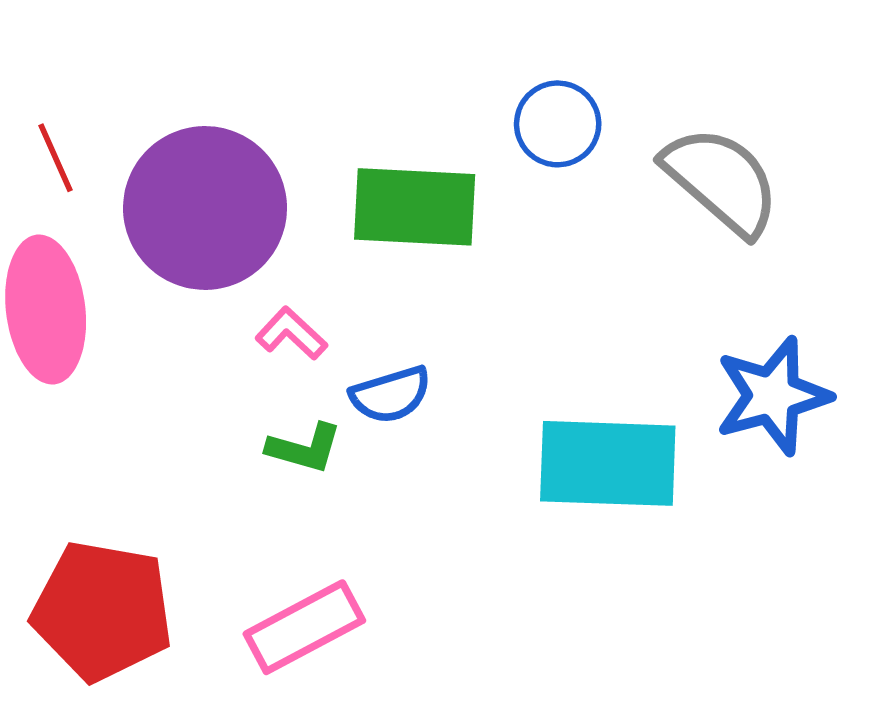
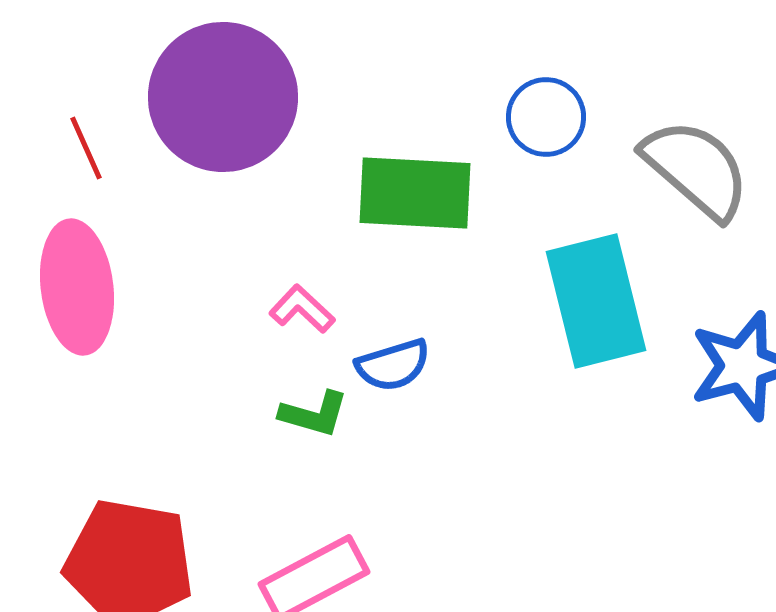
purple circle: (205, 208) -> (223, 97), moved
cyan rectangle: (608, 463) -> (596, 301), moved, turned 74

